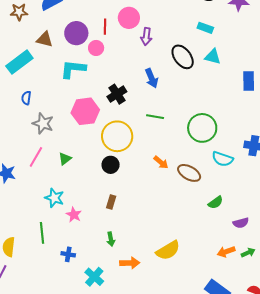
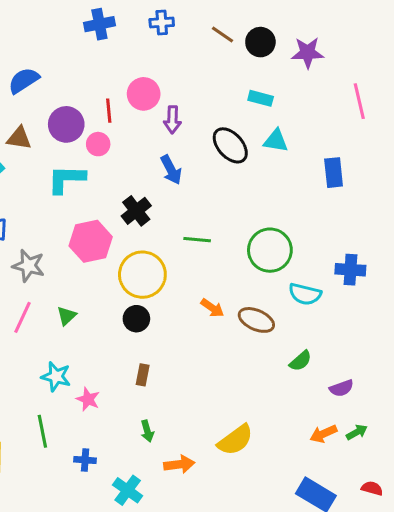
blue arrow: (152, 78) -> (171, 170), moved

